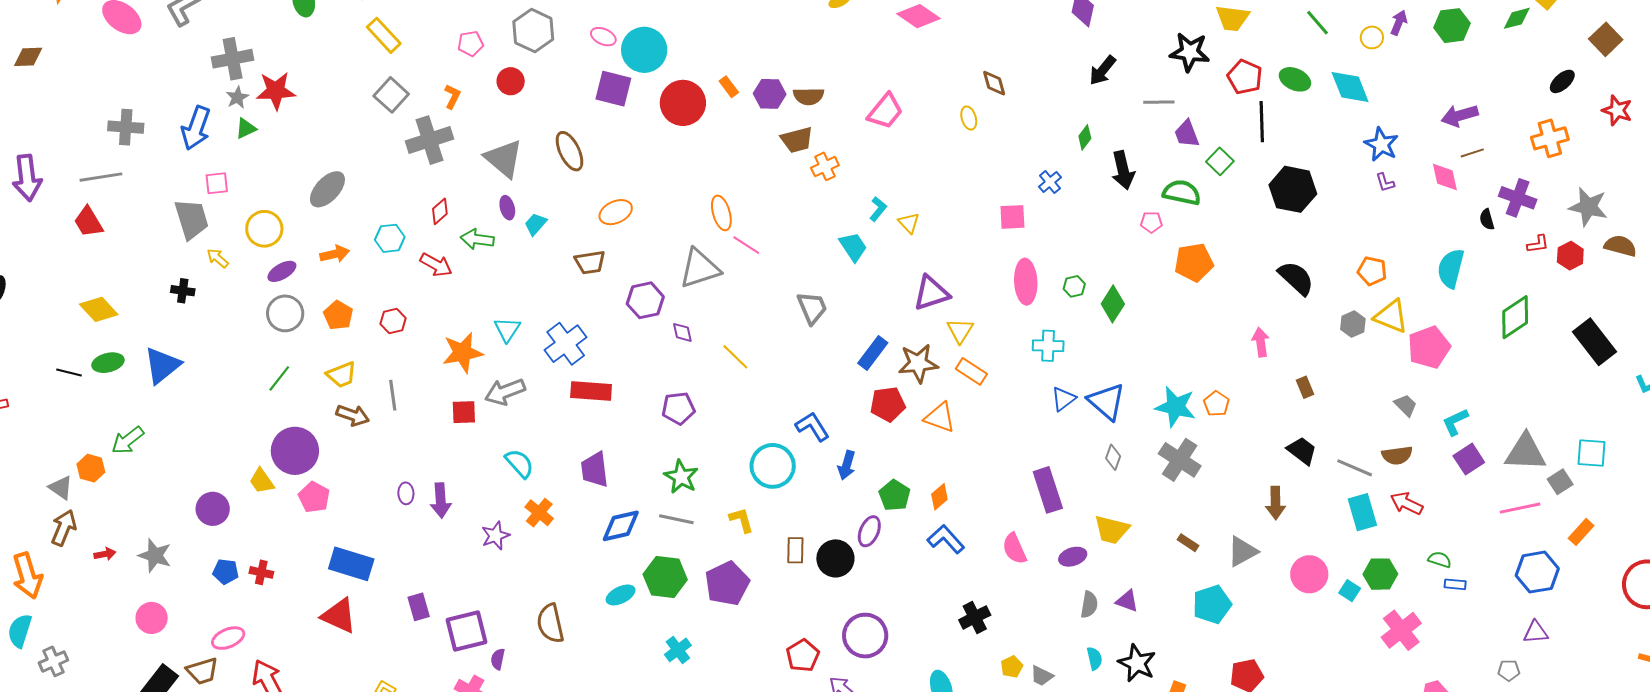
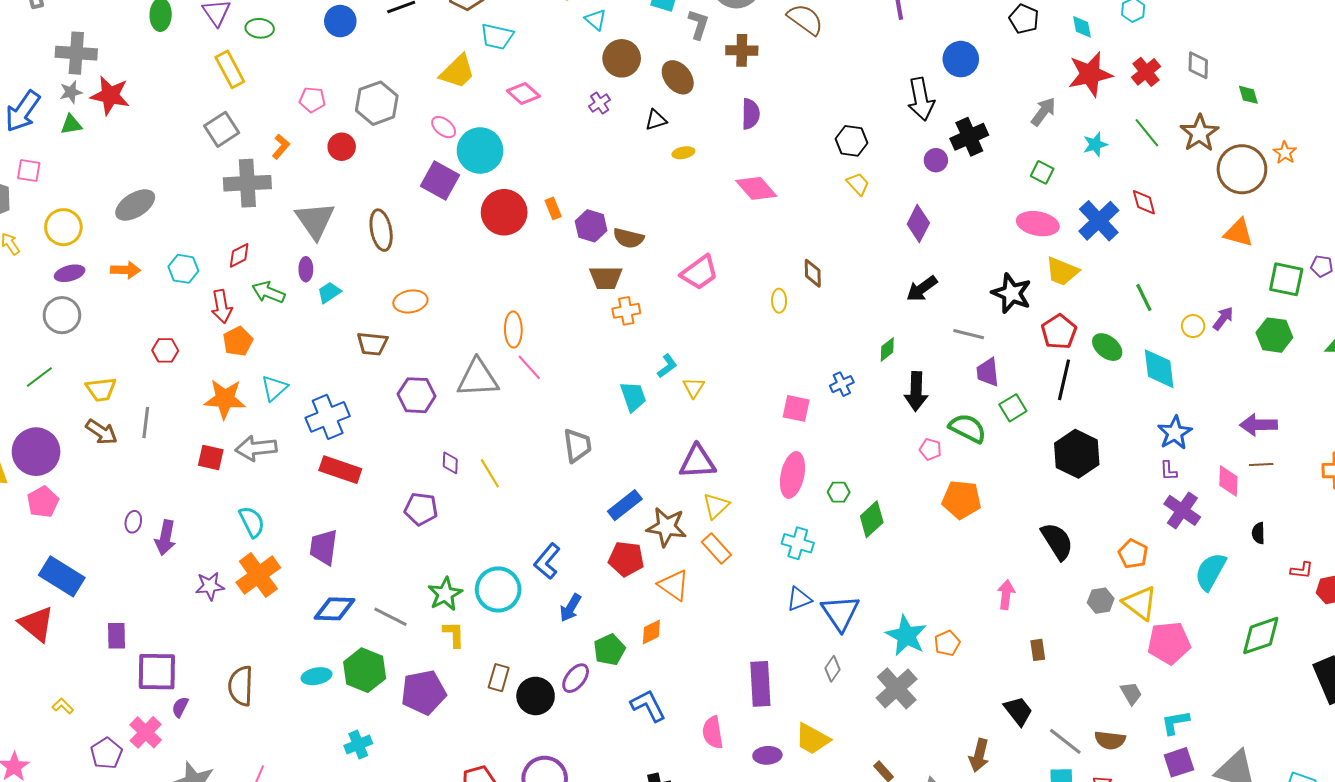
purple cross: (1518, 198) -> (1182, 510), moved
red arrow: (436, 265) -> (222, 307), turned 36
orange pentagon: (338, 315) -> (238, 341), moved
purple diamond: (682, 332) -> (450, 463), moved
blue L-shape: (812, 426) -> (547, 561), turned -123
green star: (681, 477) -> (445, 594), moved
orange diamond: (939, 497) -> (651, 632), moved
orange cross: (539, 513) -> (258, 575), size x1.5

